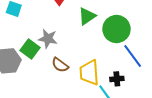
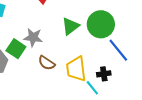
green triangle: (87, 16) -> (70, 26), moved

